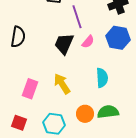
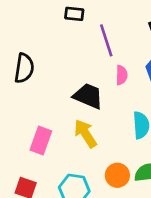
pink semicircle: (88, 42) -> (122, 75), turned -40
black trapezoid: (64, 44) -> (88, 96), moved, turned 90

